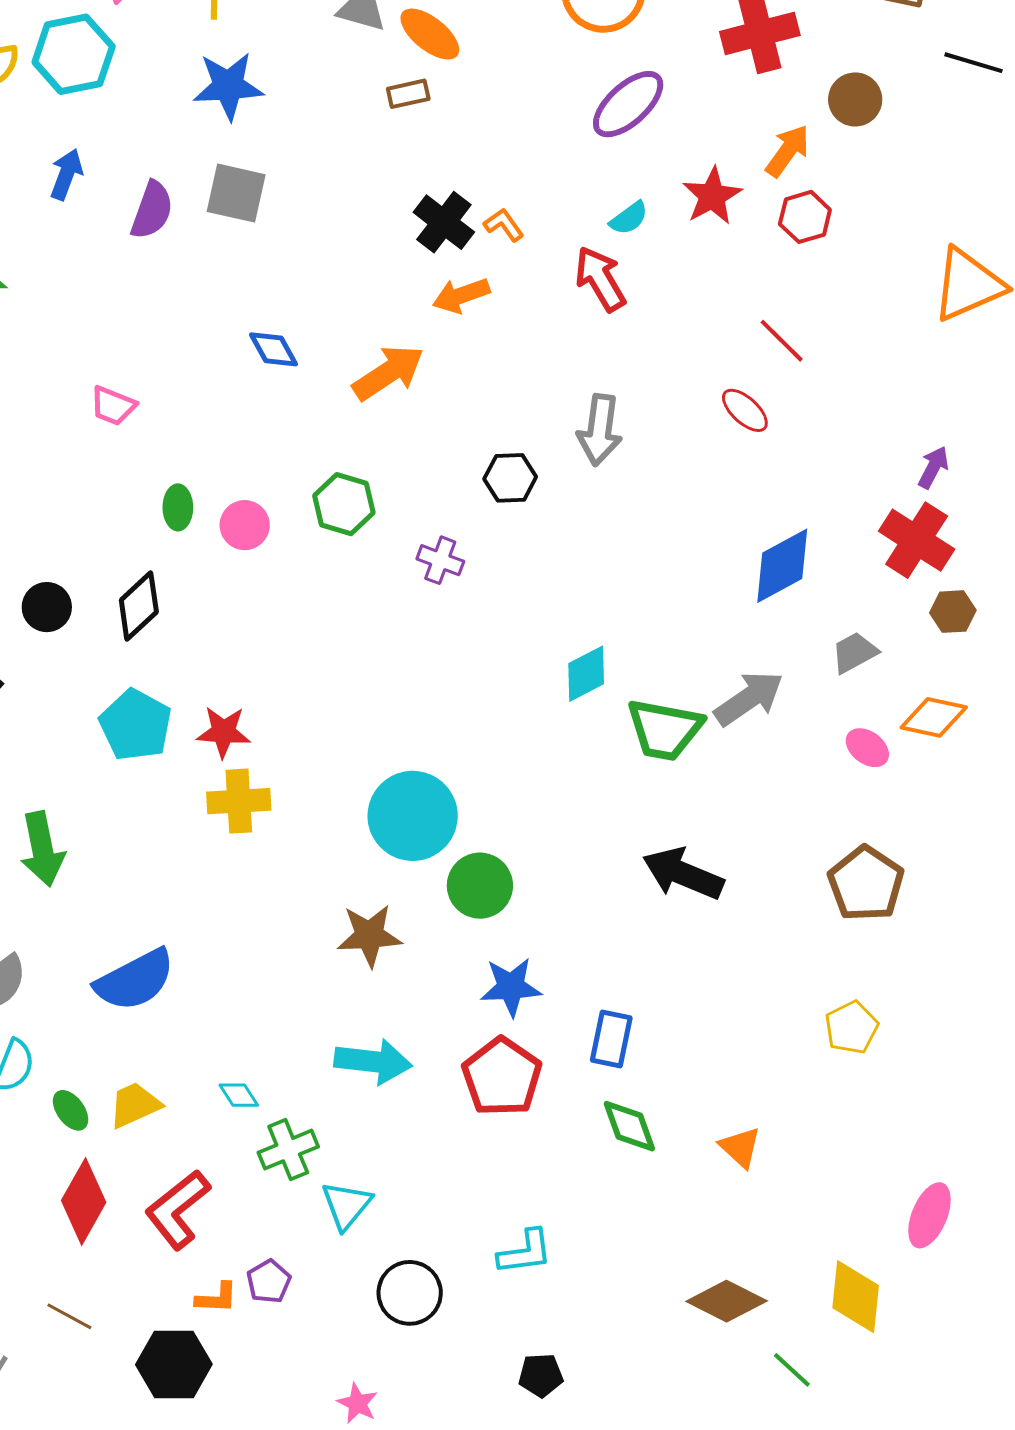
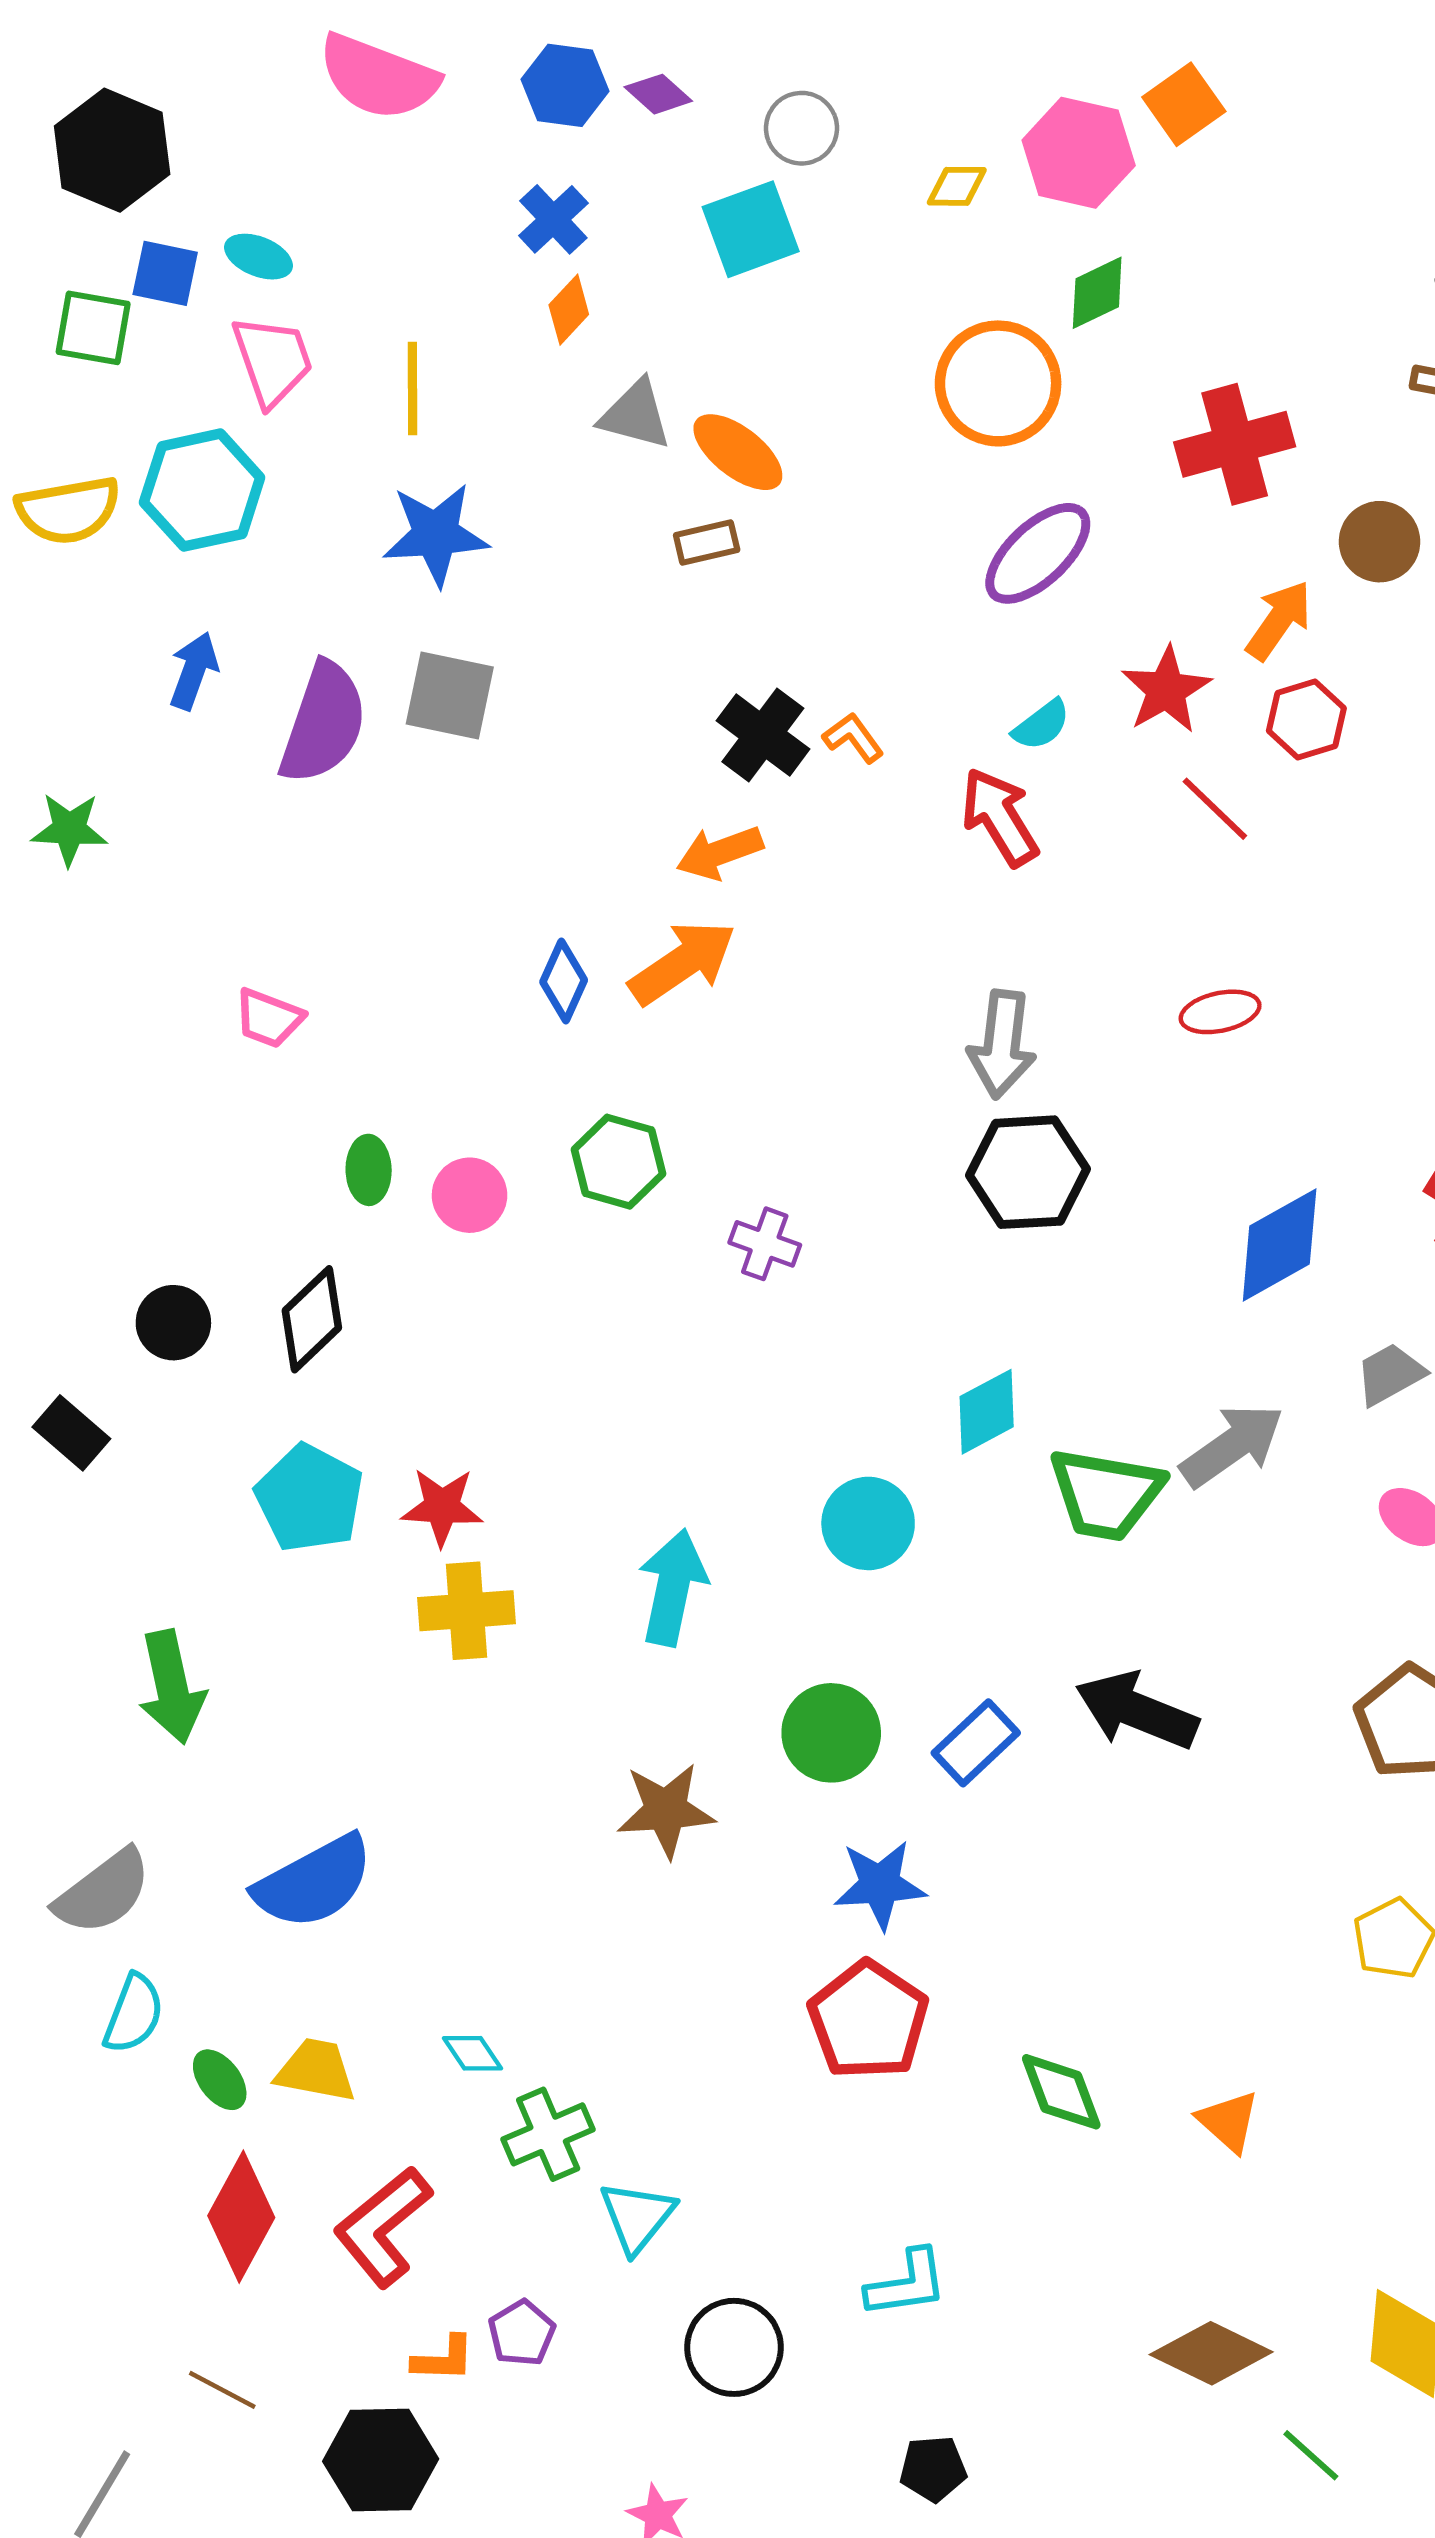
purple semicircle: (152, 210) -> (323, 723), size x1.4
orange arrow: (461, 295) -> (720, 853), moved
red line: (782, 341) -> (1215, 809), moved
blue diamond: (274, 349) -> (564, 981), moved, turned 54
red ellipse: (745, 410) -> (1220, 1012), turned -54
black hexagon: (510, 478) -> (1028, 1172), moved, size x1.5
cyan circle: (413, 816) -> (868, 1523), moved, size x0.7
blue rectangle: (611, 1039) -> (976, 1743), moved, turned 36
cyan arrow: (373, 1061) -> (673, 1587), moved, turned -84
yellow trapezoid: (135, 1105) -> (316, 2070), turned 36

